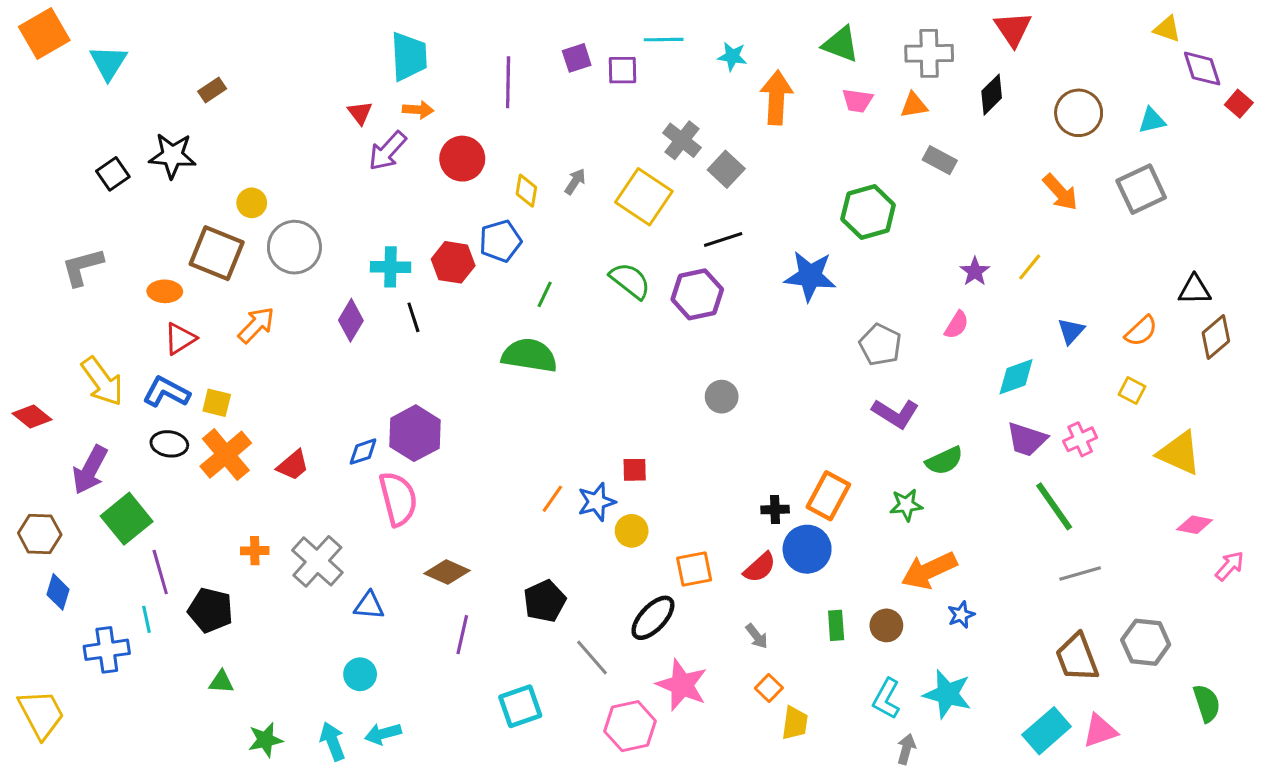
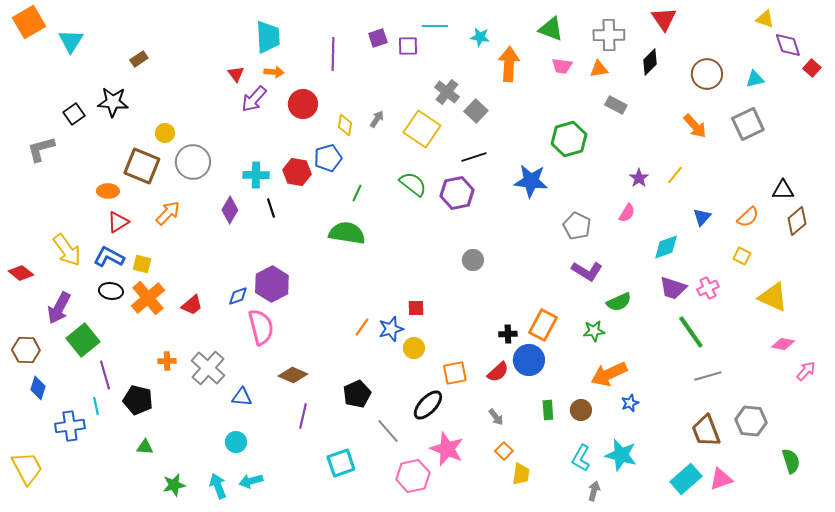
gray L-shape: (82, 267) -> (41, 149), moved

